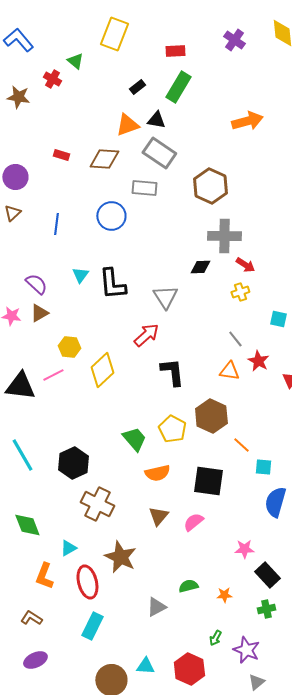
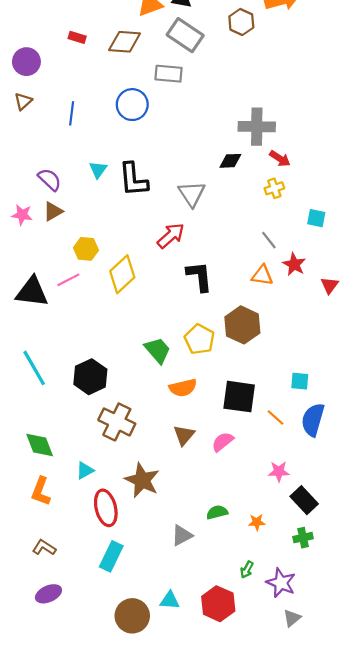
brown hexagon: (210, 186) -> (241, 22), moved, size x0.7
orange line: (241, 445) -> (275, 418), moved
orange L-shape: (44, 576) -> (41, 491), moved

